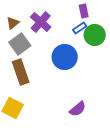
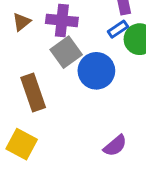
purple cross: (41, 22) -> (62, 20), turned -35
gray square: (20, 44) -> (66, 52), moved

